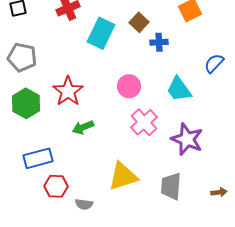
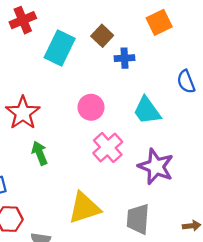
blue semicircle: (214, 63) -> (186, 82), turned -65
green arrow: (83, 127) -> (40, 153), turned 90

